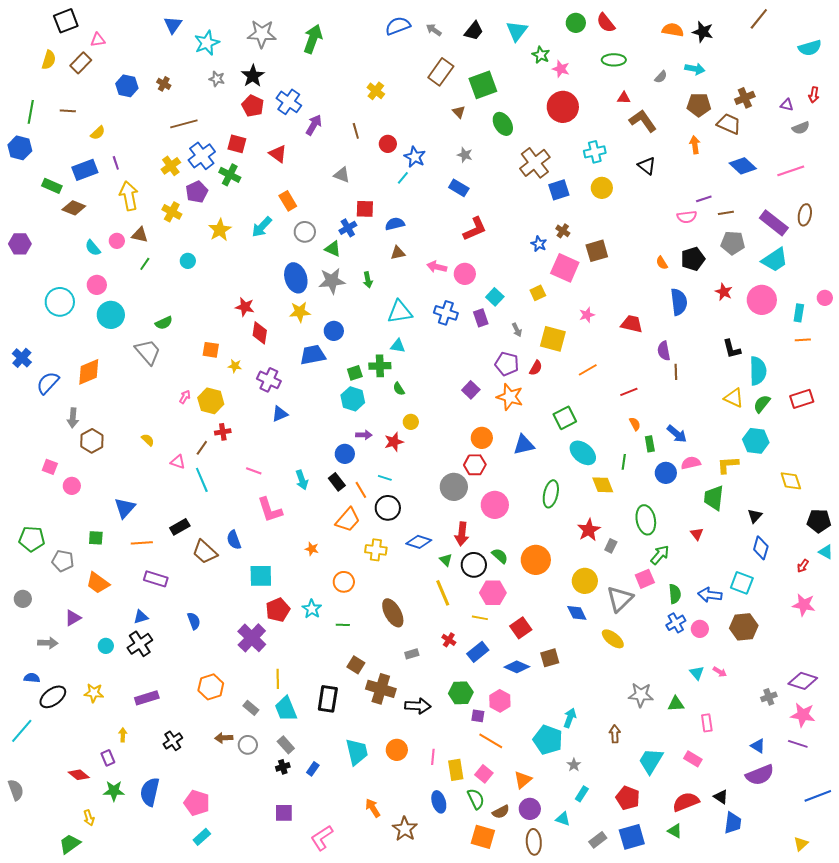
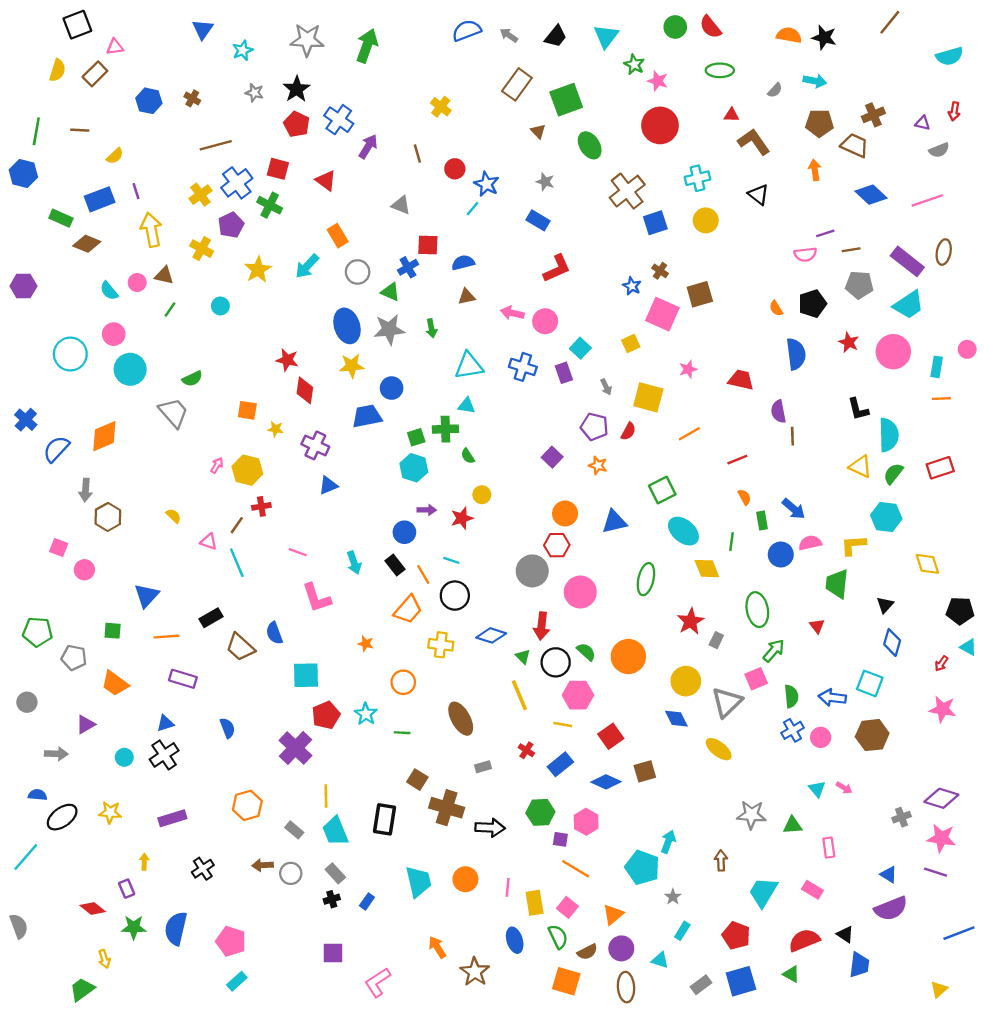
cyan star: (207, 43) -> (243, 50), size x0.7
orange star: (510, 397) -> (598, 465), size x0.6

